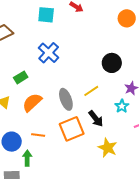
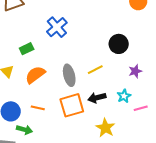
cyan star: (122, 106) -> (124, 96), moved
black arrow: (96, 119) -> (97, 98), turned 108
green arrow: (27, 158) -> (24, 130), turned 98

